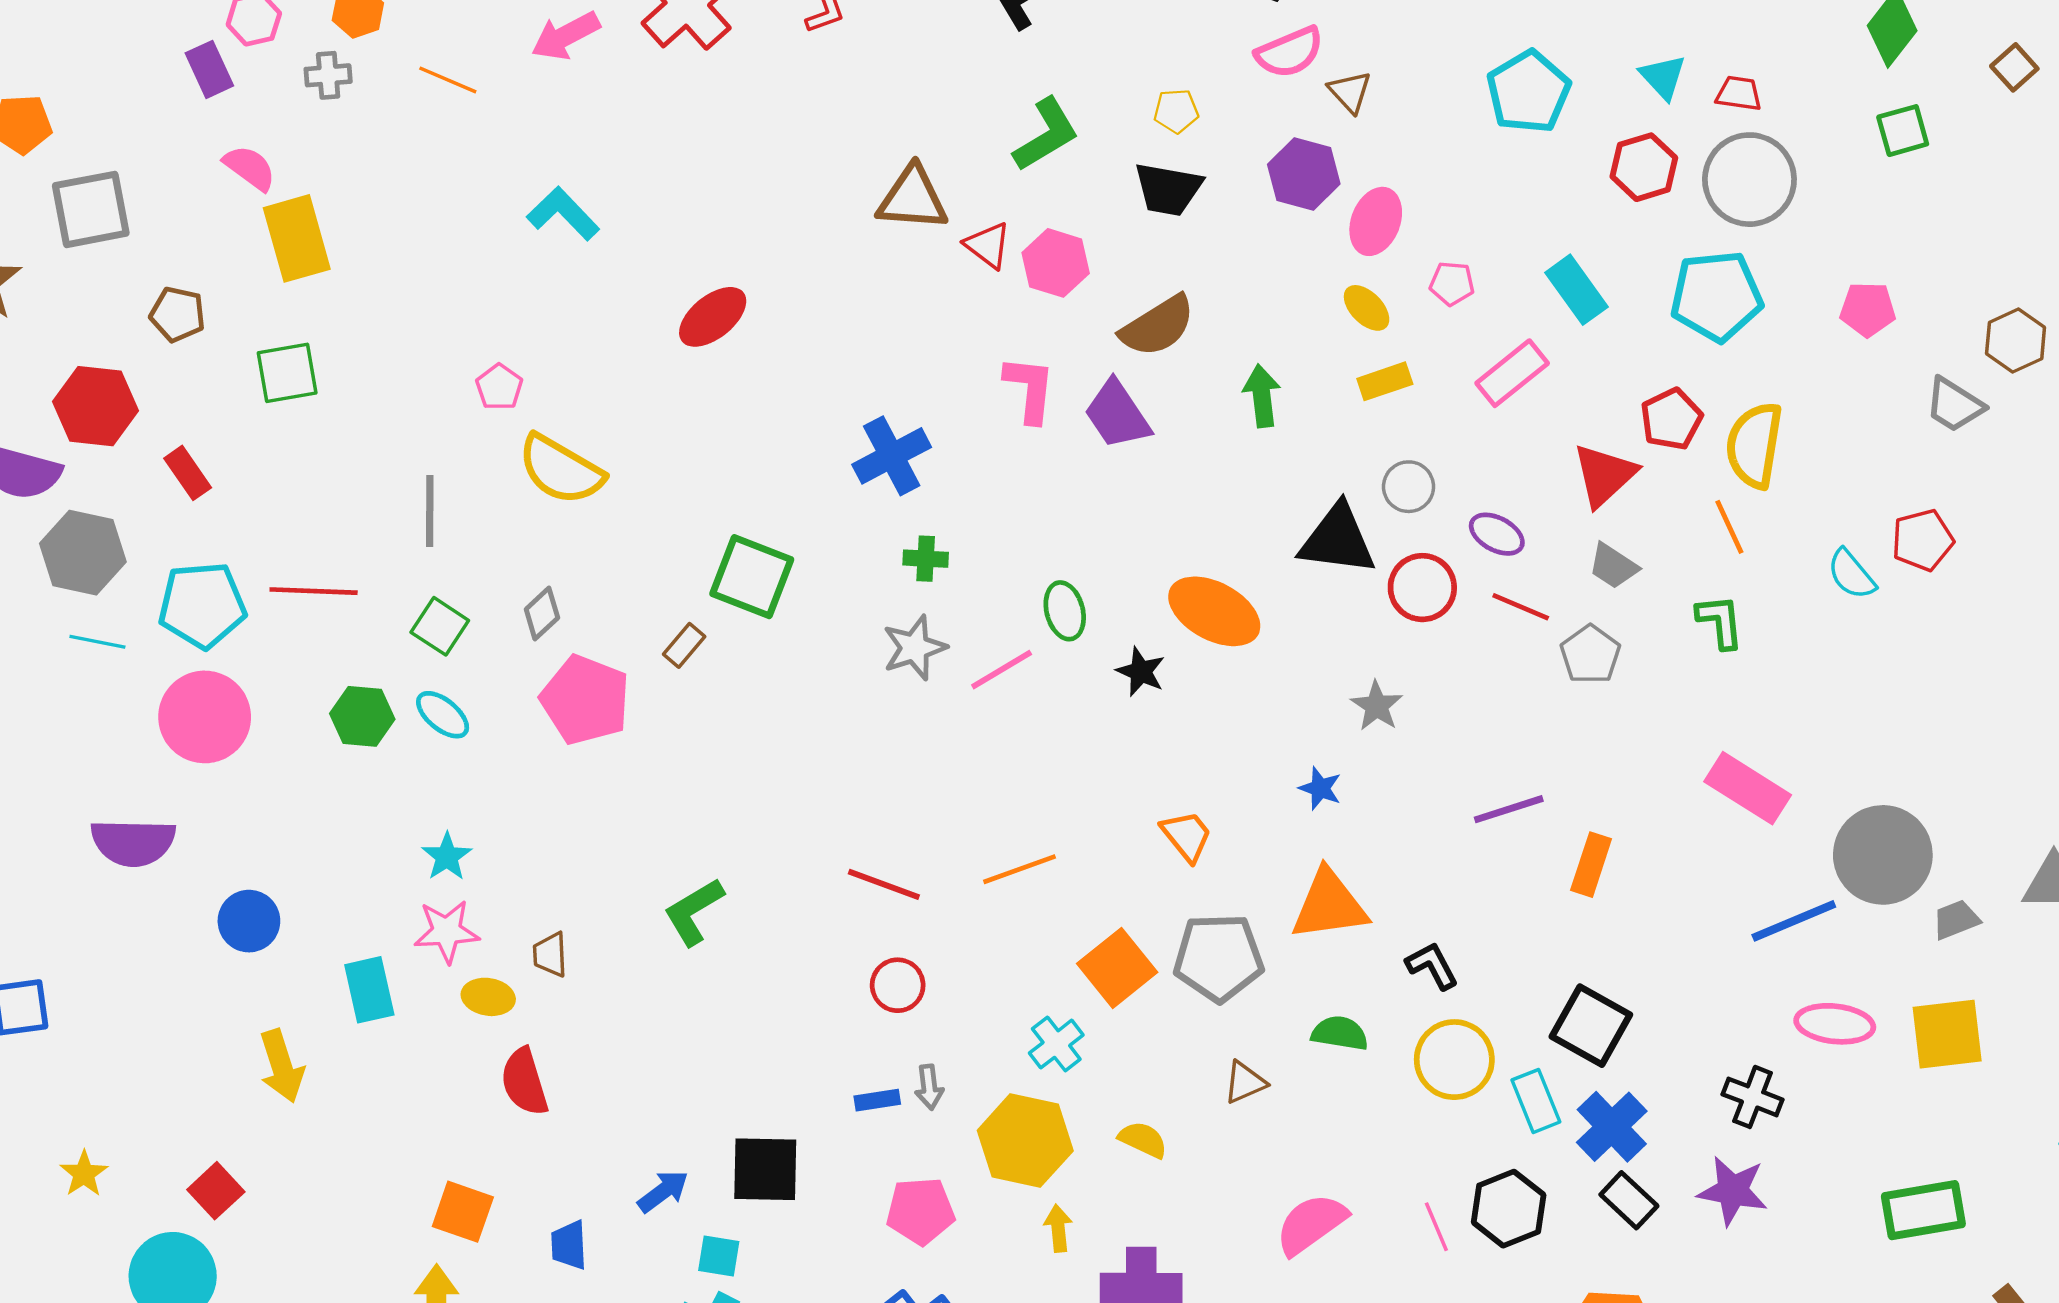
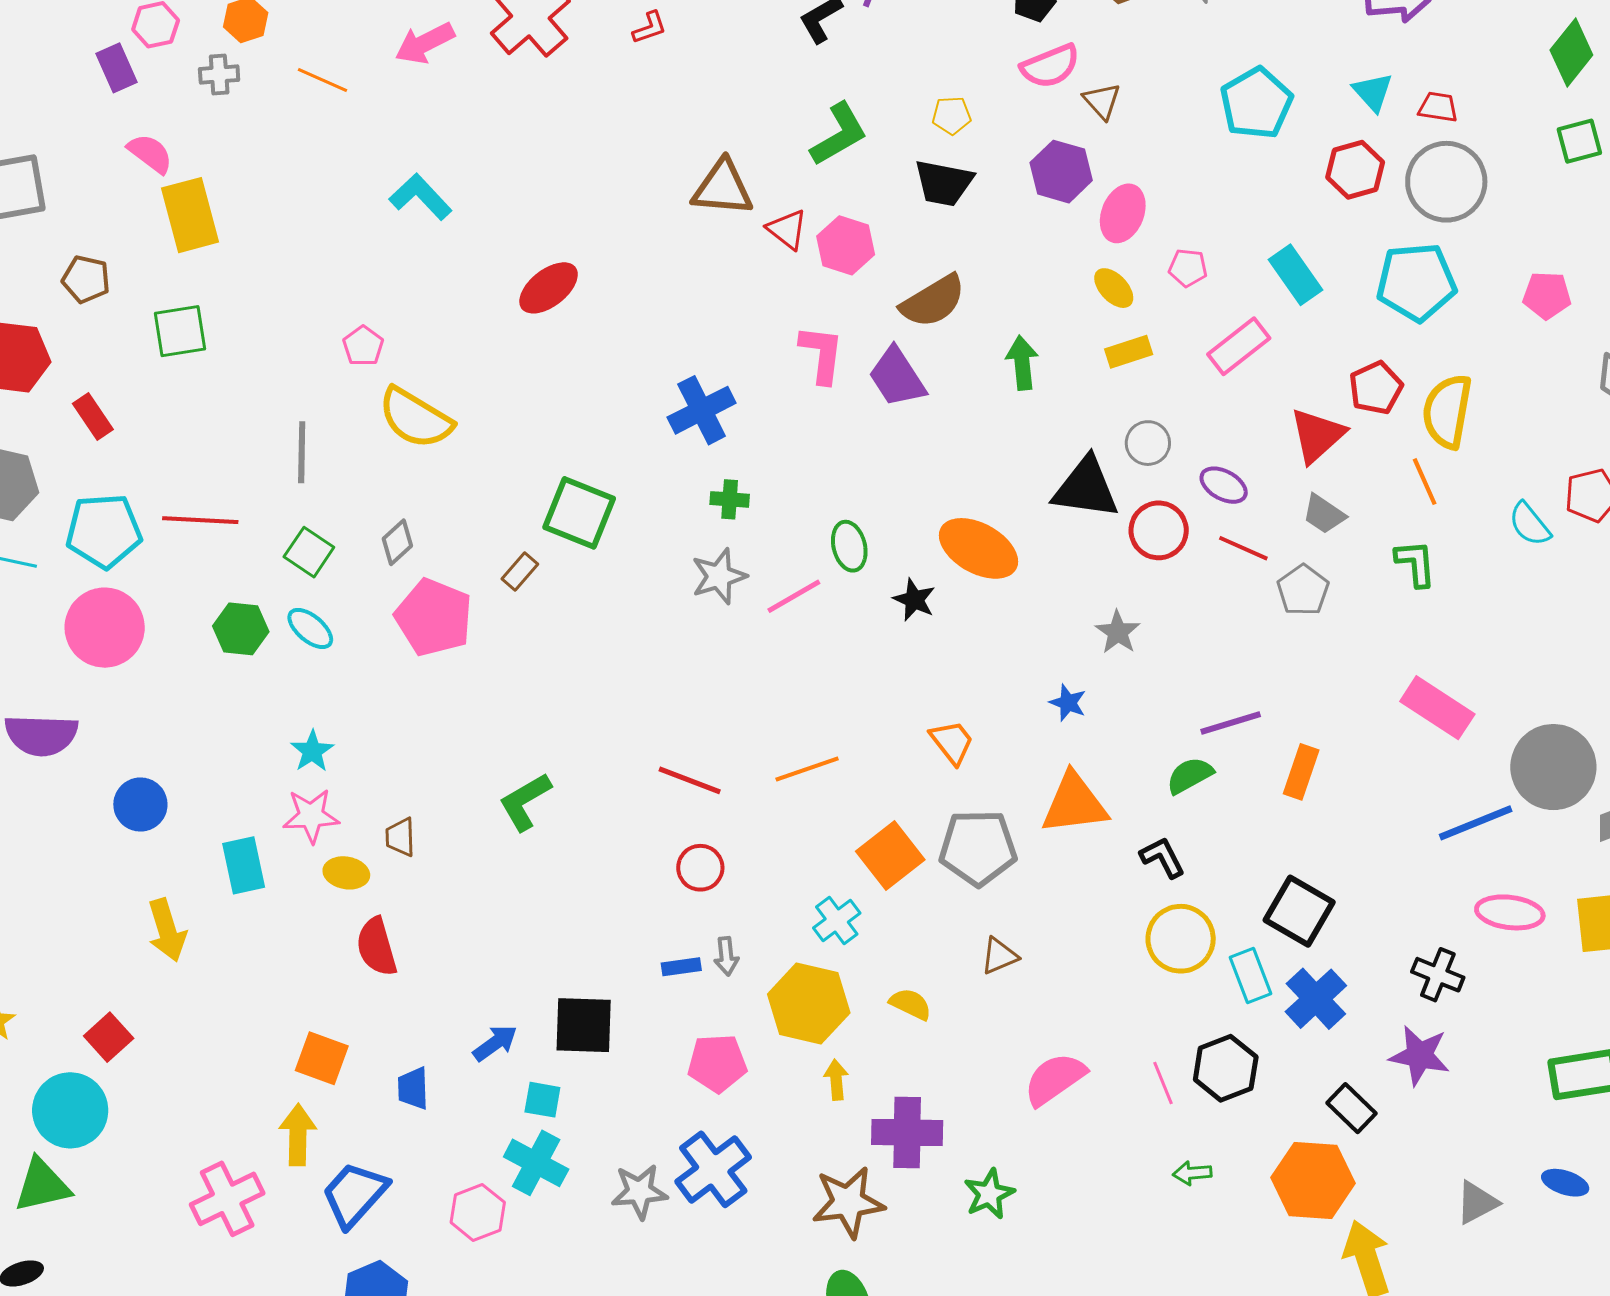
green semicircle: (1340, 1033) -> (1190, 775), moved, turned -39
black rectangle: (1629, 1200) -> (1351, 1108), moved

